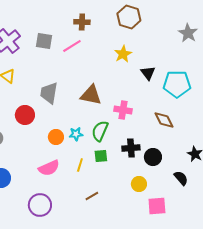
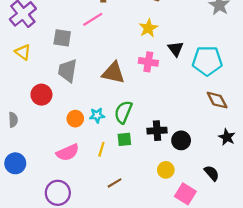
gray square: (44, 41) -> (62, 38), moved
pink cross: (123, 110) -> (148, 62), moved
brown diamond: (164, 120) -> (217, 100), moved
black semicircle: (181, 178) -> (212, 173), moved
pink square: (157, 206) -> (185, 194), turned 36

